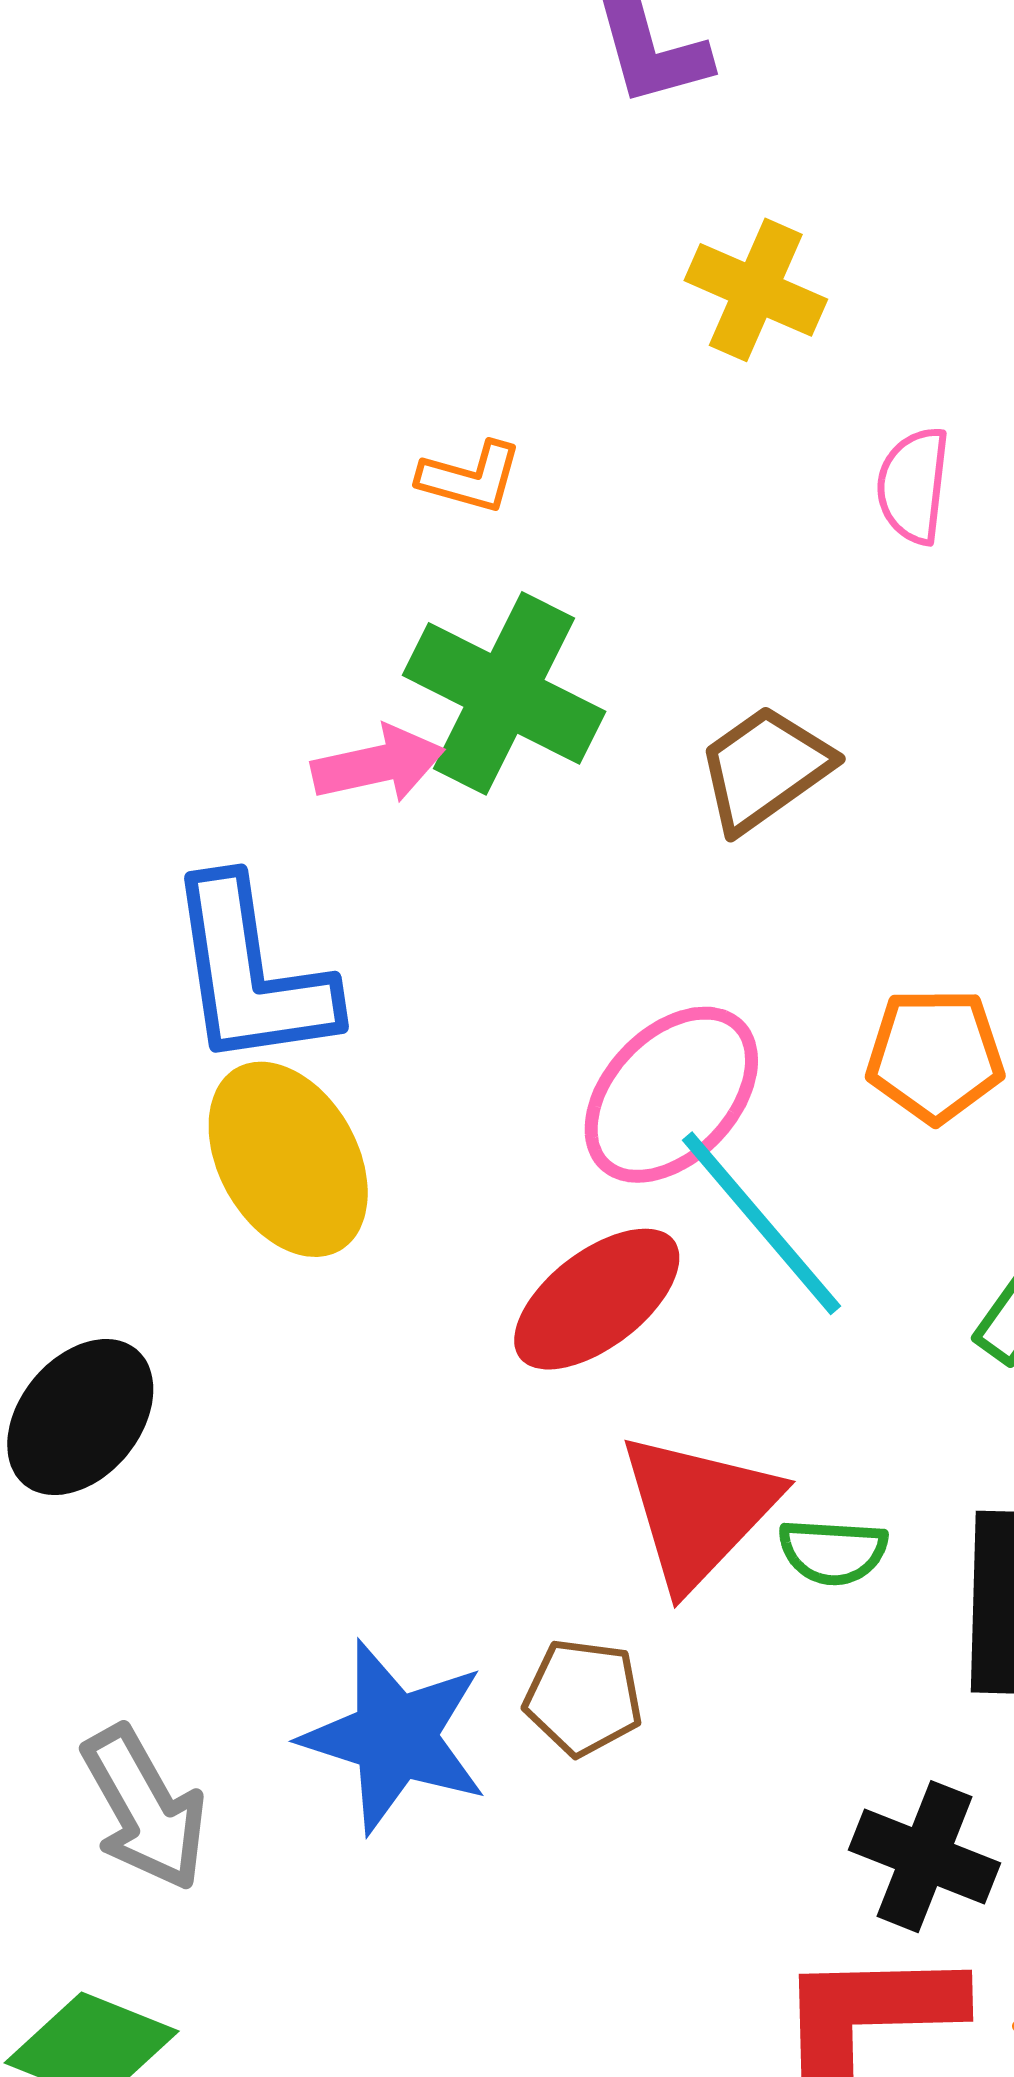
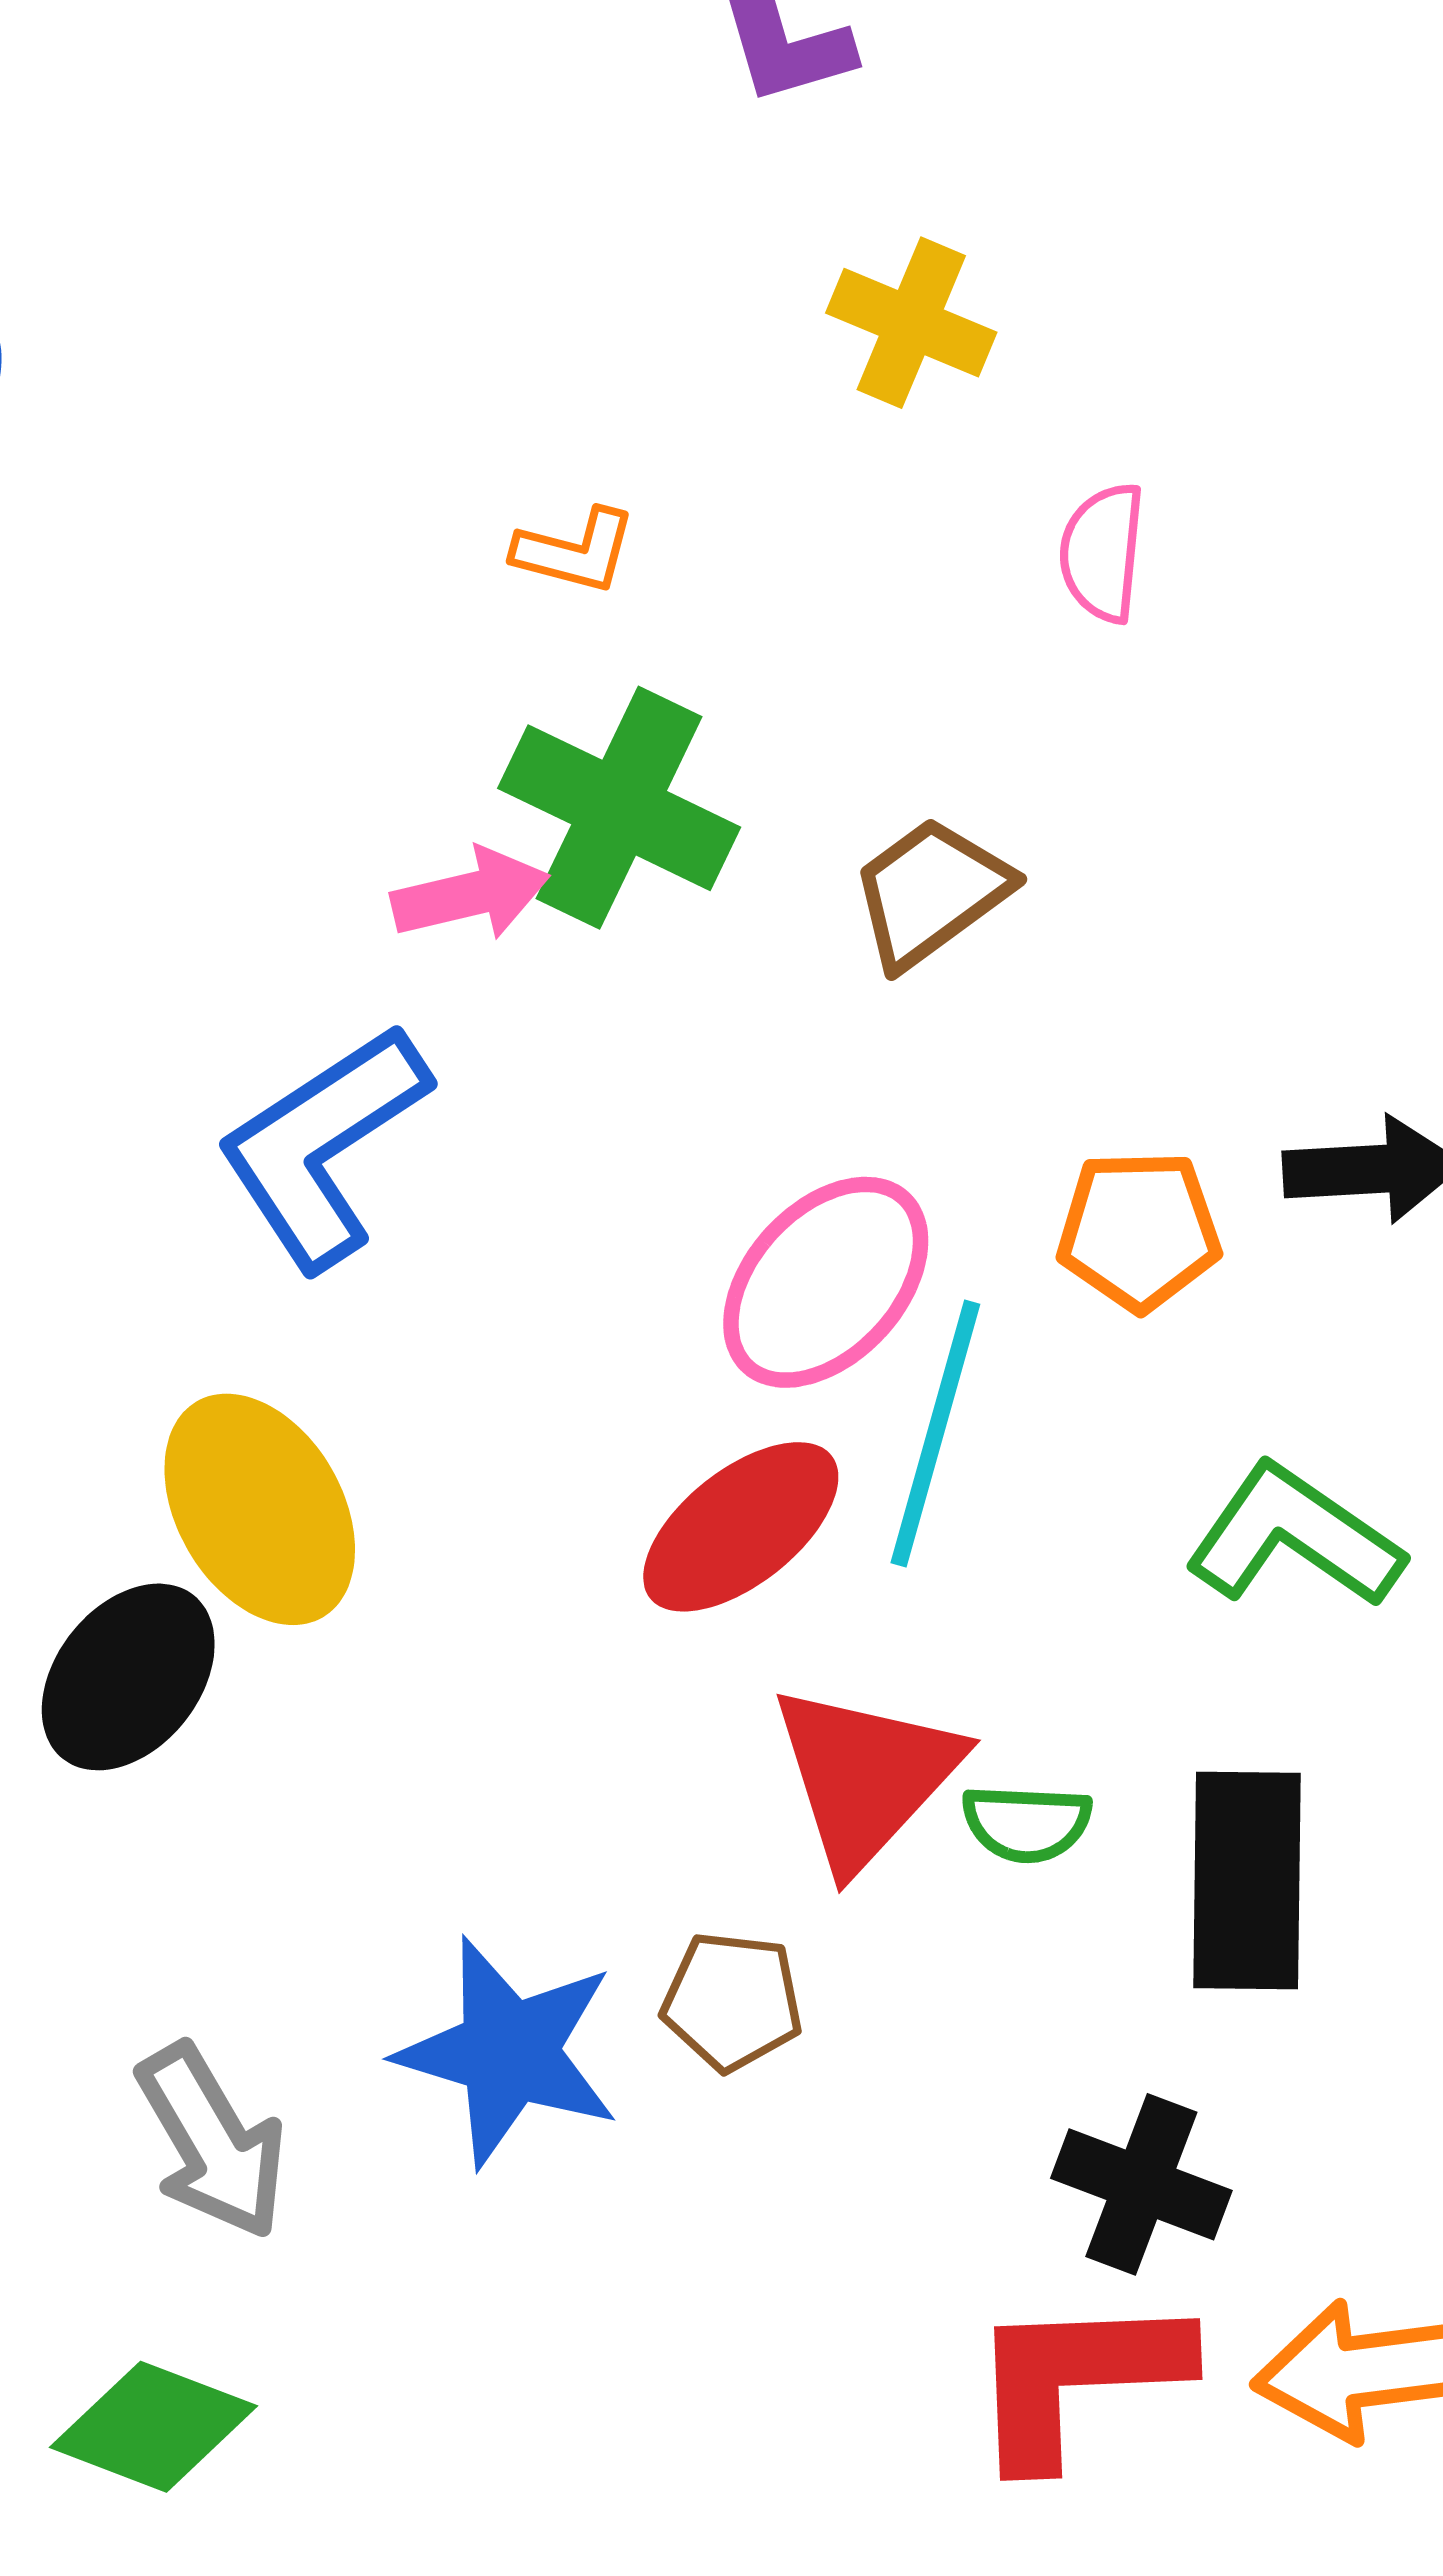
blue L-shape: (251, 974) -> (323, 1146), turned 66
yellow ellipse: (288, 1159) -> (260, 1509), moved
cyan line: (761, 1223) -> (935, 1434), turned 57

